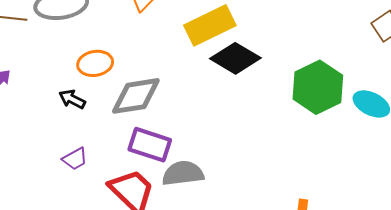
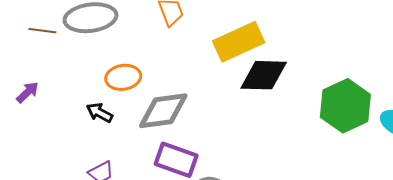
black diamond: (235, 58) -> (264, 75), turned -30

